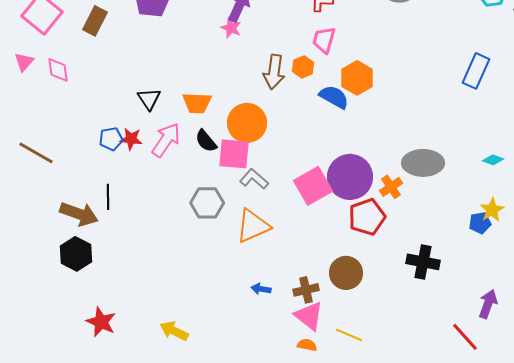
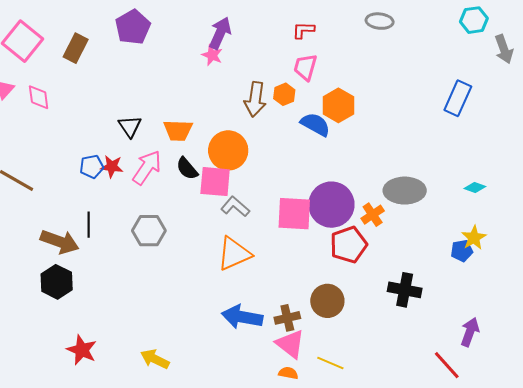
pink square: (313, 186) -> (294, 214), turned 33
gray hexagon: (207, 203) -> (149, 231), moved
blue arrow: (261, 289) -> (242, 317), size x2.0

